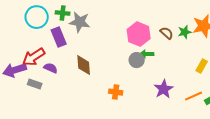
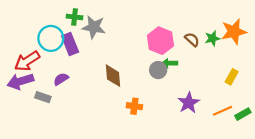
cyan circle: (37, 17) -> (51, 38), moved
red arrow: (34, 57) -> (27, 61), moved
brown diamond: (84, 65) -> (113, 76), moved
purple semicircle: (51, 68) -> (61, 79), turned -56

